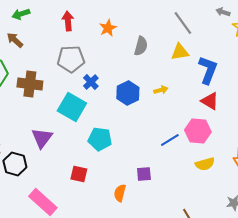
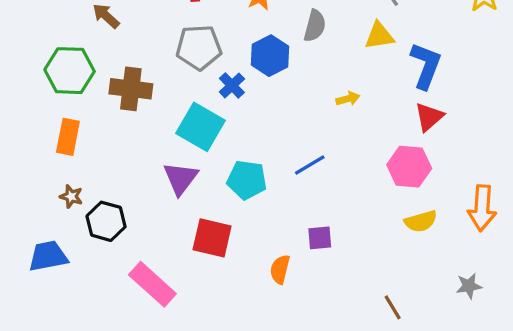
blue hexagon: (128, 93) -> (270, 56), moved
red triangle: (210, 101) -> (429, 117), turned 48
purple triangle: (42, 138) -> (181, 178), moved
blue line: (170, 140) -> (310, 165), moved
red square: (79, 174) -> (212, 238), size x1.4

